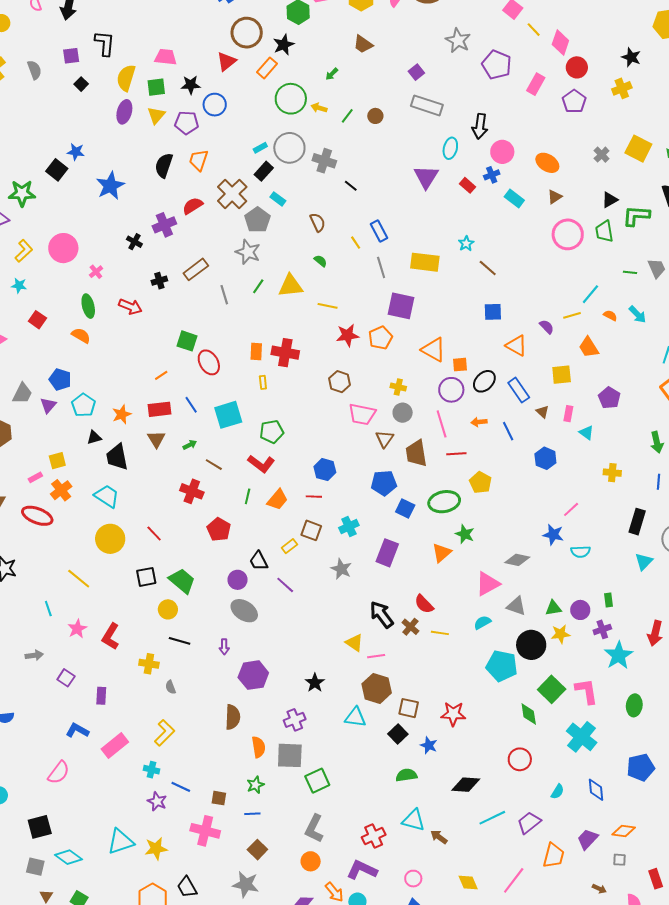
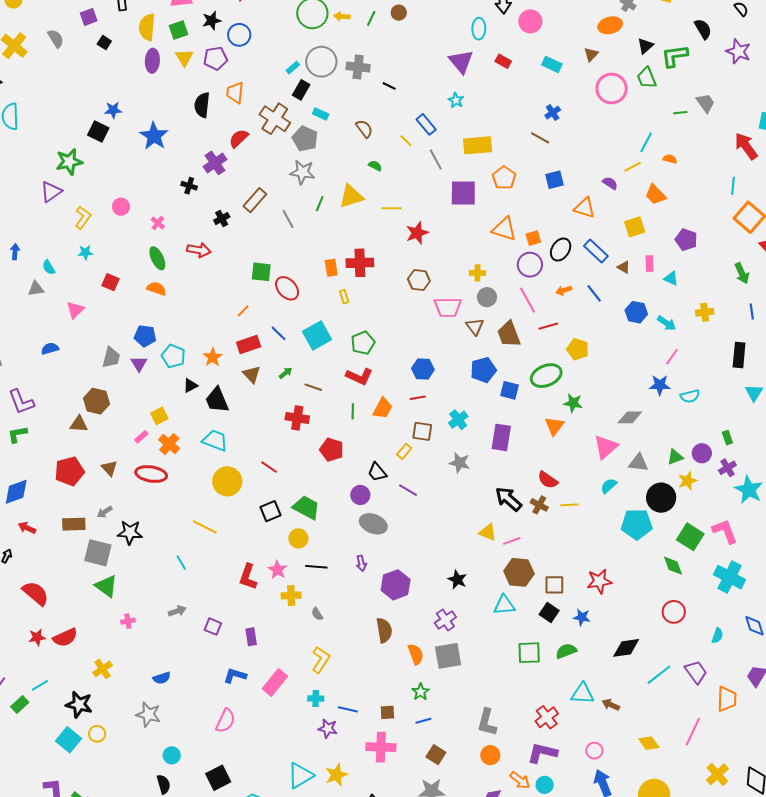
orange ellipse: (547, 163) -> (610, 25), moved, turned -35
blue cross: (492, 175) -> (553, 113), moved
cyan star: (466, 244) -> (456, 100), moved
pink circle: (63, 248) -> (121, 207), size x0.6
cyan arrow: (638, 314) -> (667, 323), moved
orange pentagon: (380, 338) -> (504, 178), moved
pink star: (77, 629) -> (277, 570), moved
green square: (317, 781) -> (529, 653), moved, turned 35
purple trapezoid: (529, 823) -> (696, 672), turned 105

